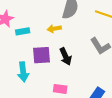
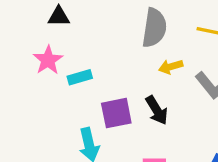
yellow arrow: (54, 29) -> (171, 67), moved

